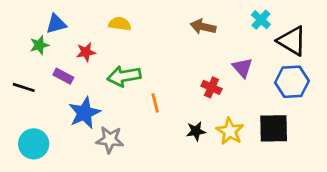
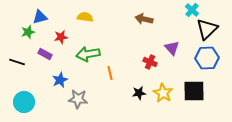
cyan cross: (261, 20) -> (192, 10), moved
black triangle: (292, 41) -> (207, 29), turned 45
blue star: (84, 113) -> (60, 80), size x0.7

